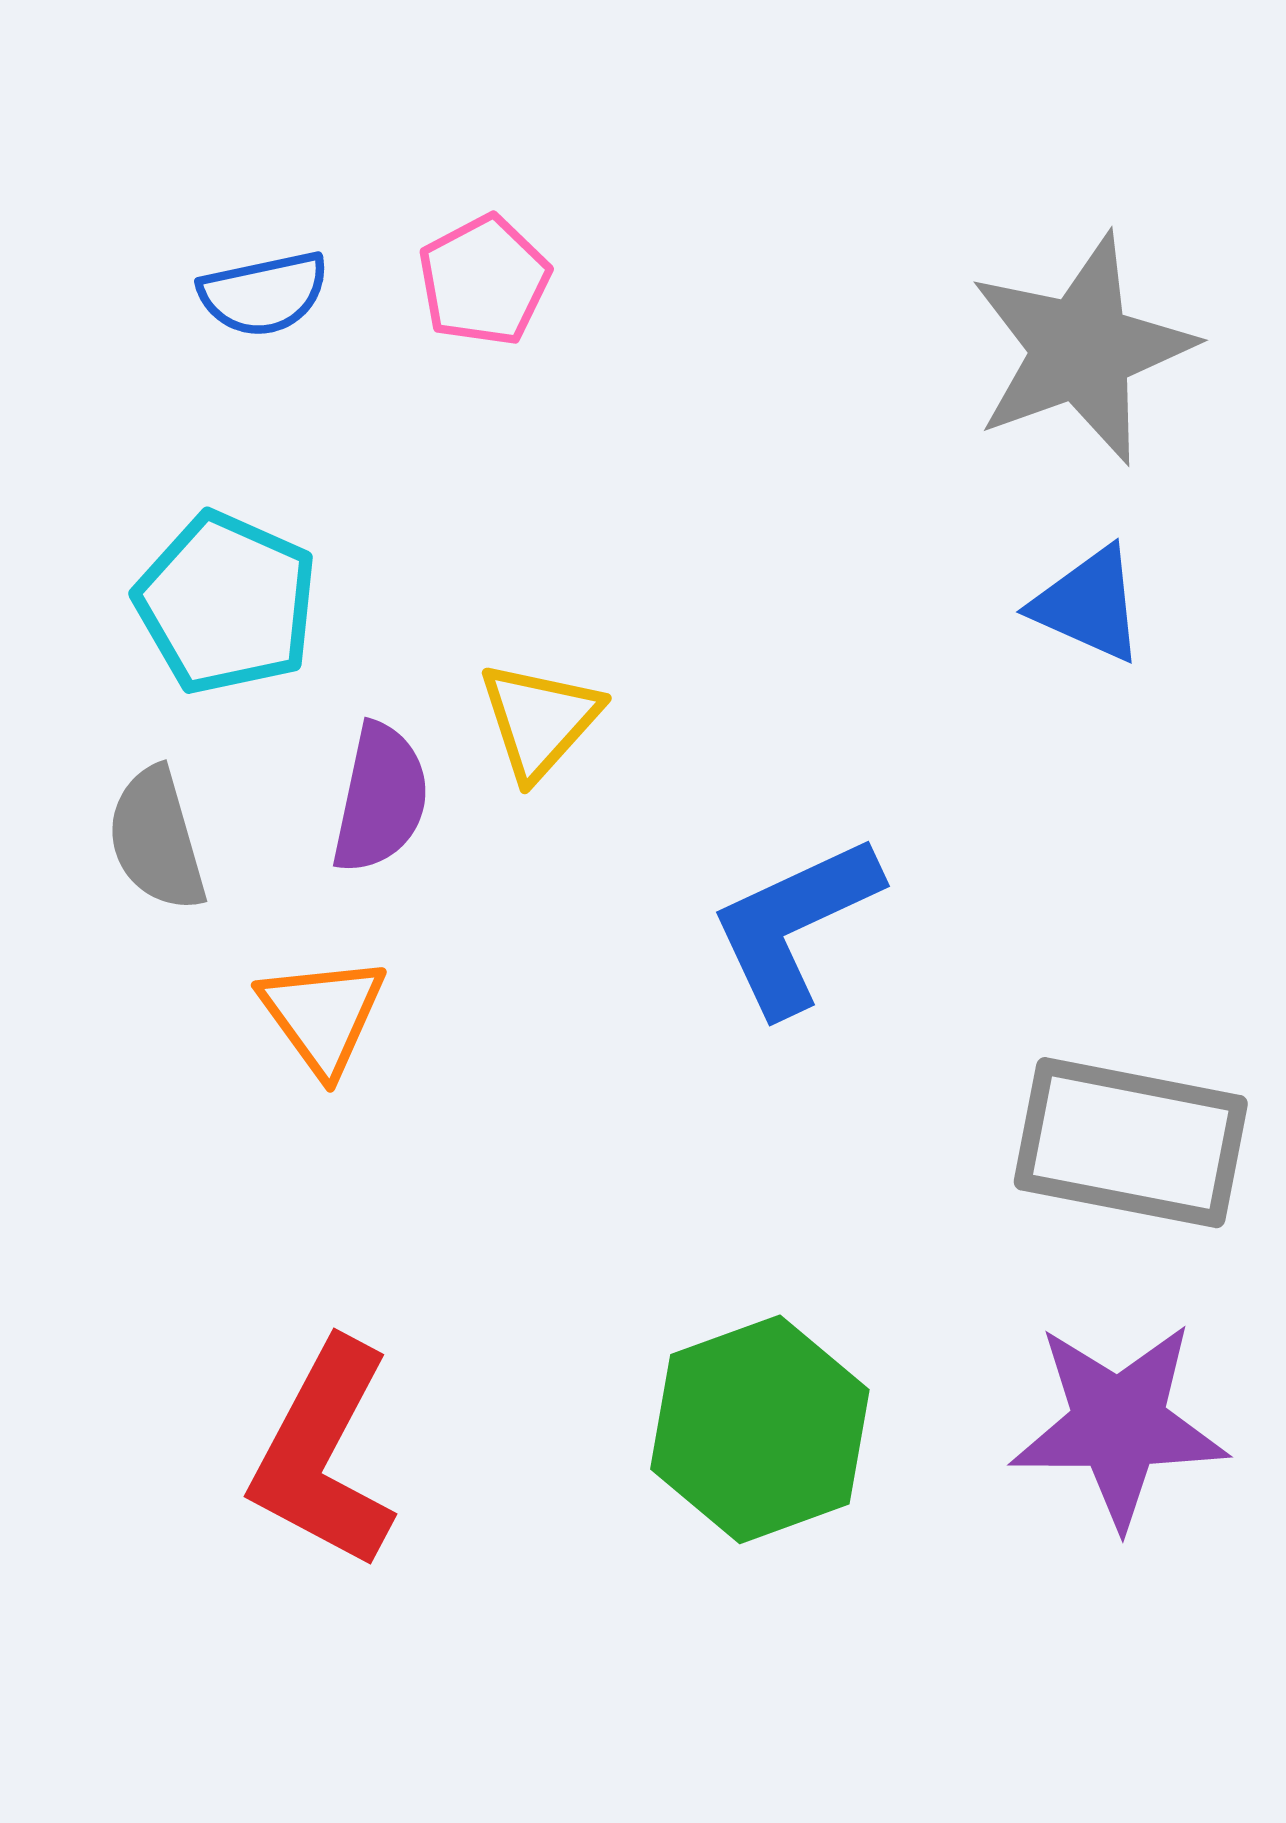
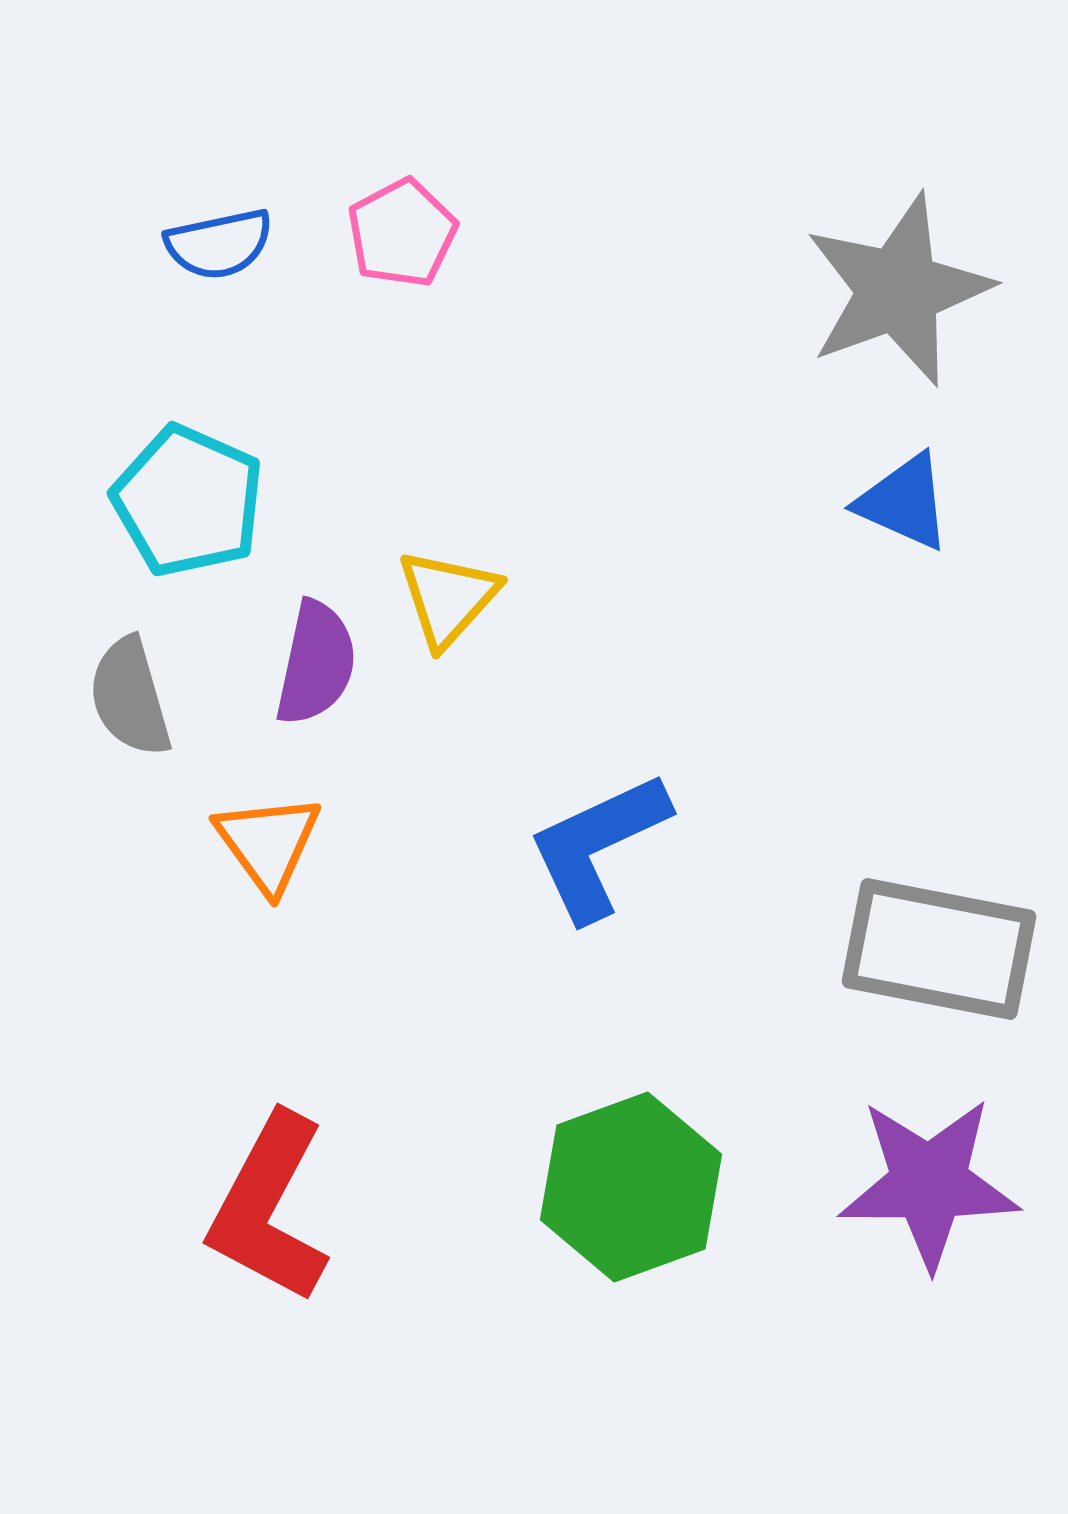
blue L-shape: (795, 925) -> (598, 846), moved

